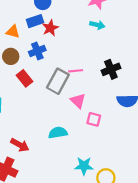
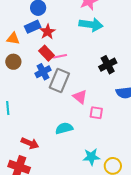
cyan arrow: (97, 25) -> (91, 25), size x1.6
blue cross: (37, 51) -> (43, 72), moved
pink line: (76, 71) -> (60, 56), moved
red rectangle: (24, 78) -> (46, 53), moved

